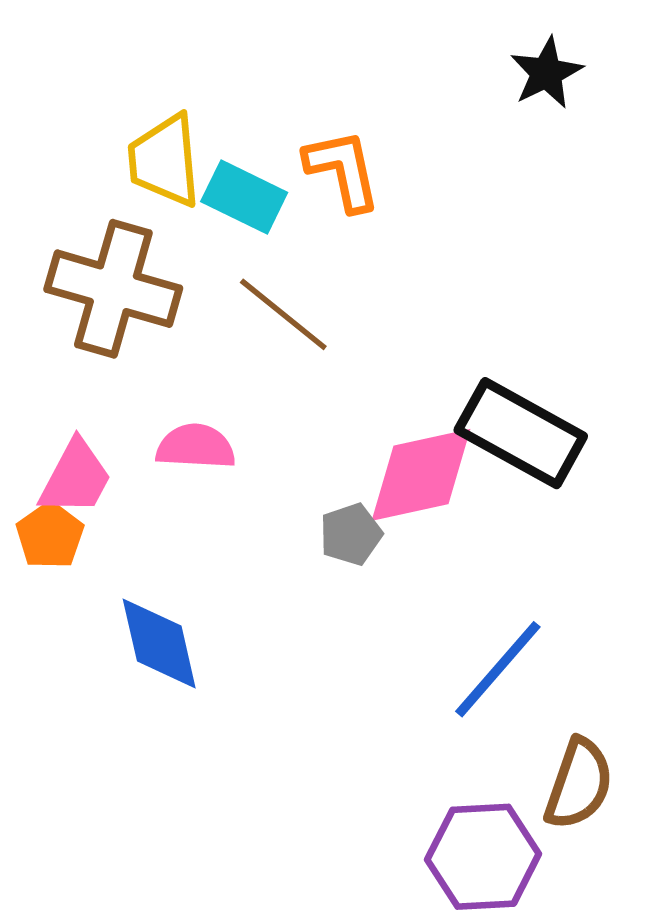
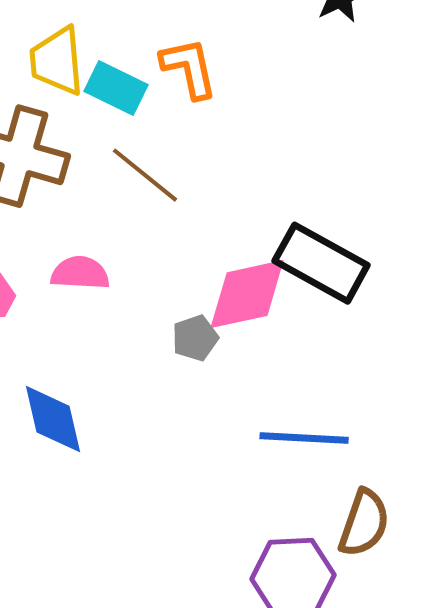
blue line: (498, 669) -> (304, 438), turned 52

